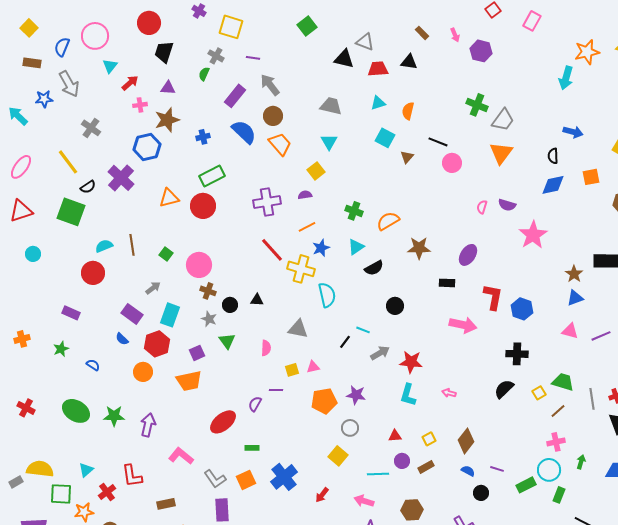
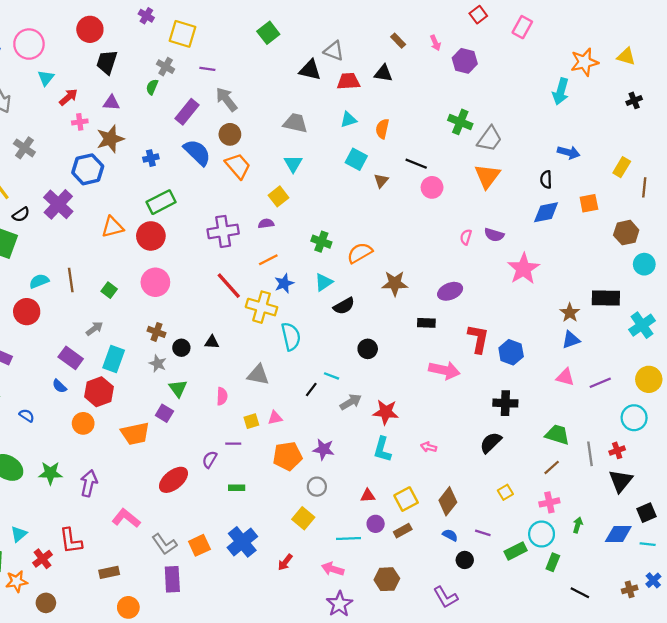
purple ellipse: (468, 255) -> (450, 291), turned 35
pink circle: (199, 265) -> (155, 282), moved
purple square: (197, 353) -> (164, 413), moved, turned -35
yellow square: (539, 393) -> (505, 492), moved
yellow square: (429, 439) -> (406, 499), size x1.5
green rectangle: (252, 448) -> (237, 488), moved

